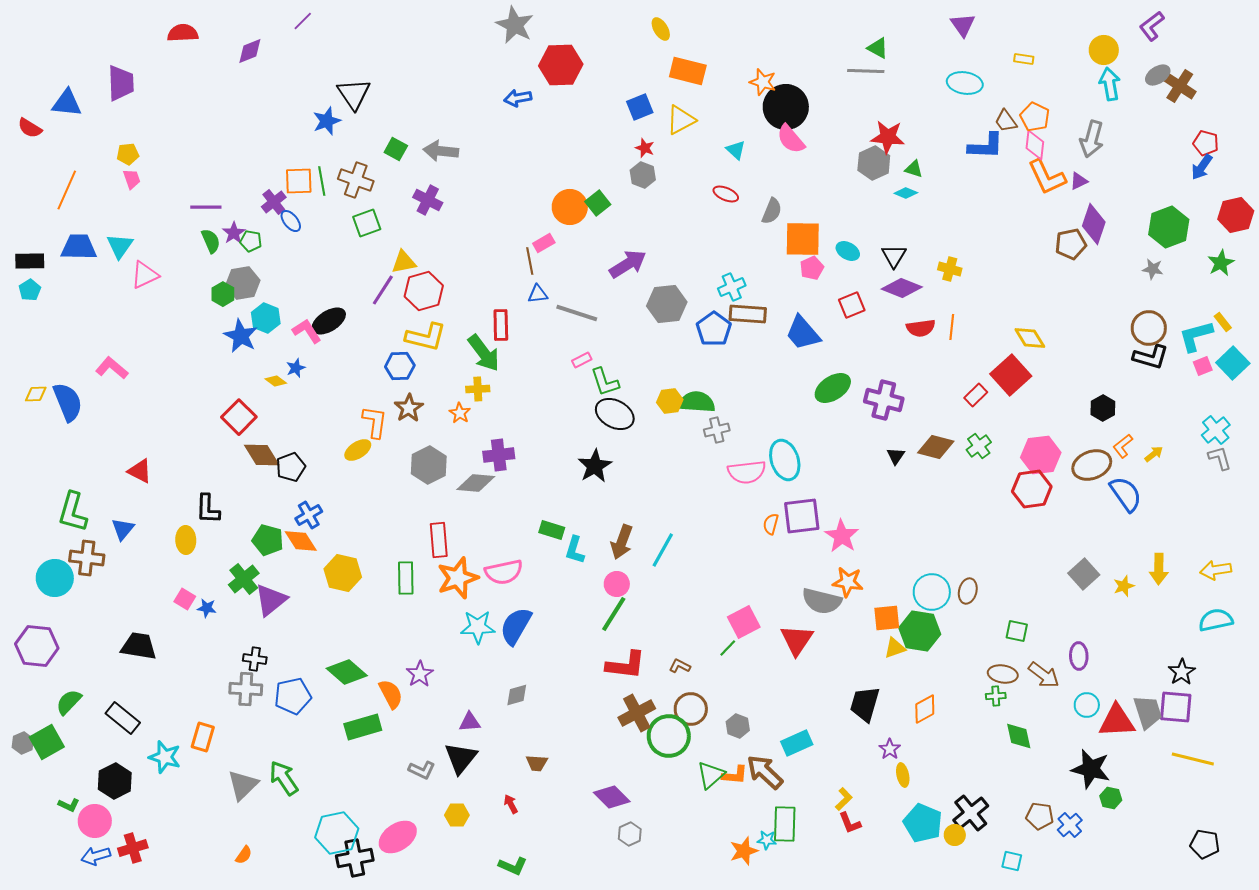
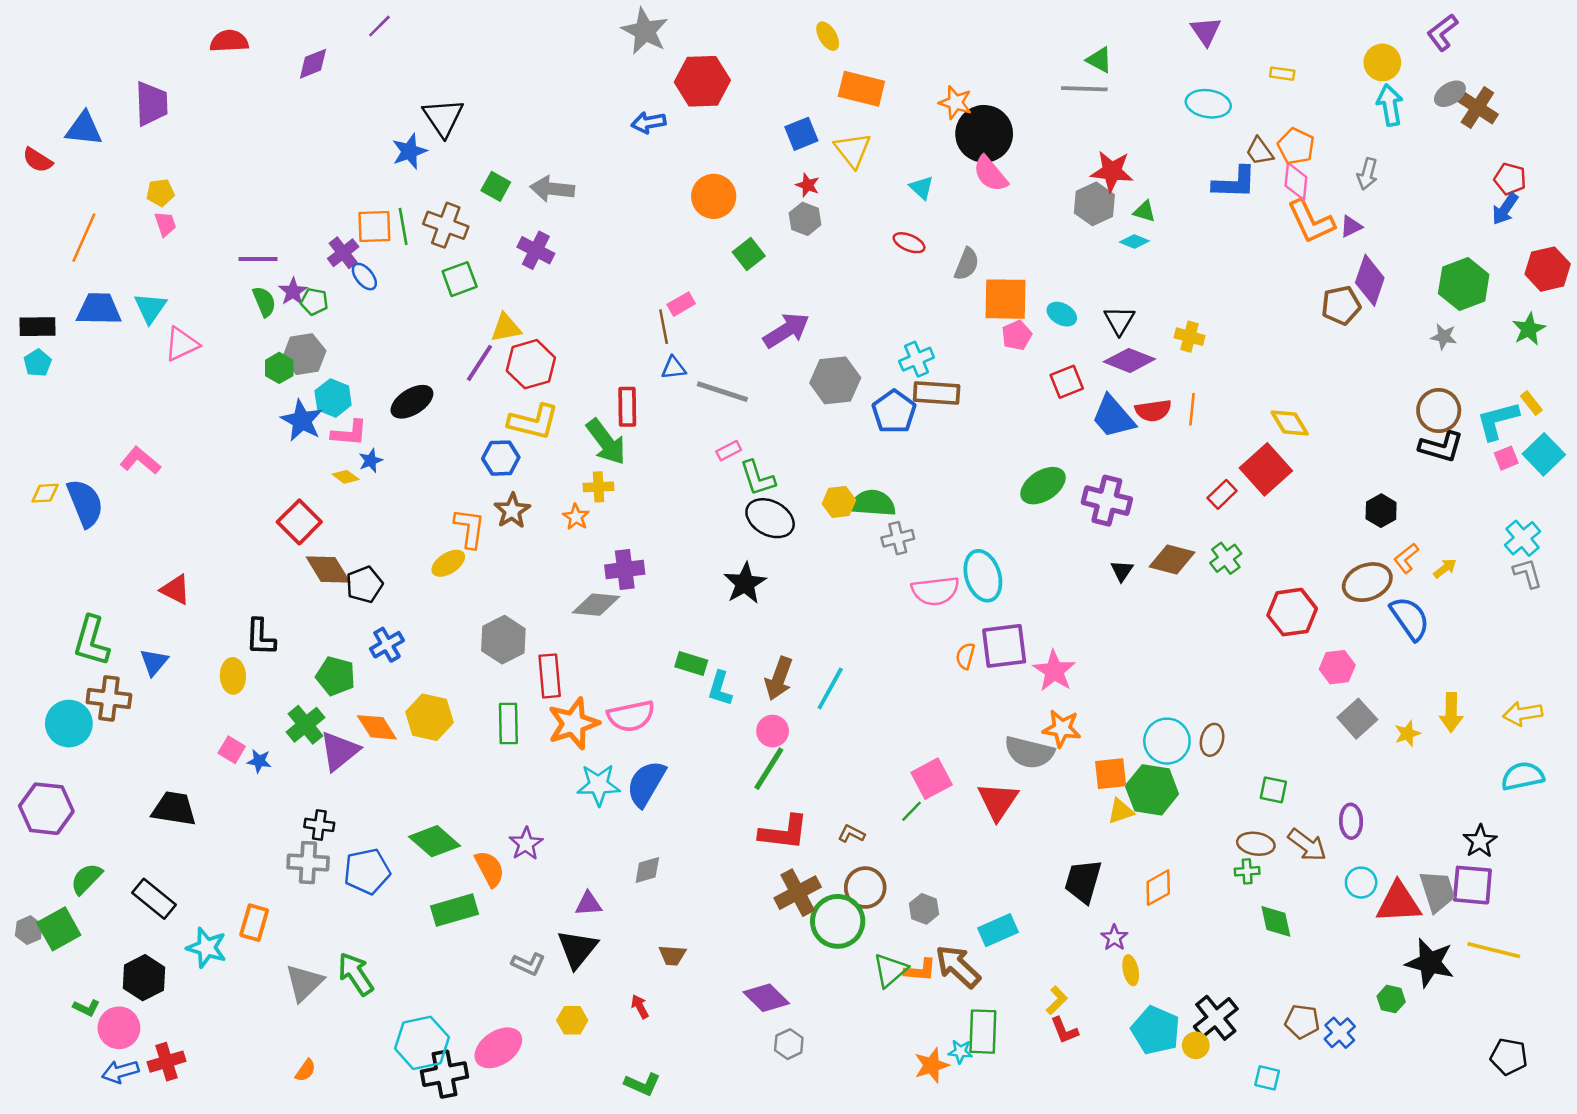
yellow triangle: (681, 120) -> (853, 150), turned -40
gray arrow: (1092, 139) -> (1367, 174), size x0.7
orange circle: (570, 207) -> (714, 196), moved
pink L-shape: (307, 331) -> (349, 433), moved, turned 128
blue trapezoid: (803, 333) -> (1113, 417), moved
pink hexagon: (1041, 455) -> (1337, 667), moved, size x0.7
gray hexagon: (429, 465) -> (503, 640), moved
orange diamond: (301, 541) -> (377, 727), moved
black star: (1091, 769) -> (1430, 963), moved

